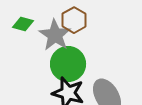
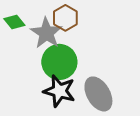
green diamond: (23, 24) -> (14, 22), turned 35

